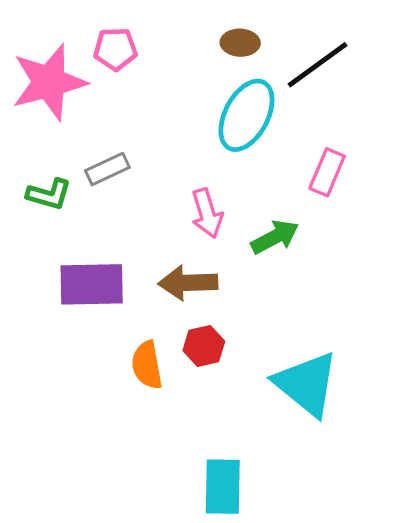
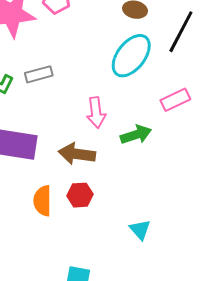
black line: (318, 65) -> (181, 32), turned -36
pink rectangle: (327, 172) -> (175, 100), turned 32
cyan triangle: (307, 384) -> (140, 230), size x0.5

